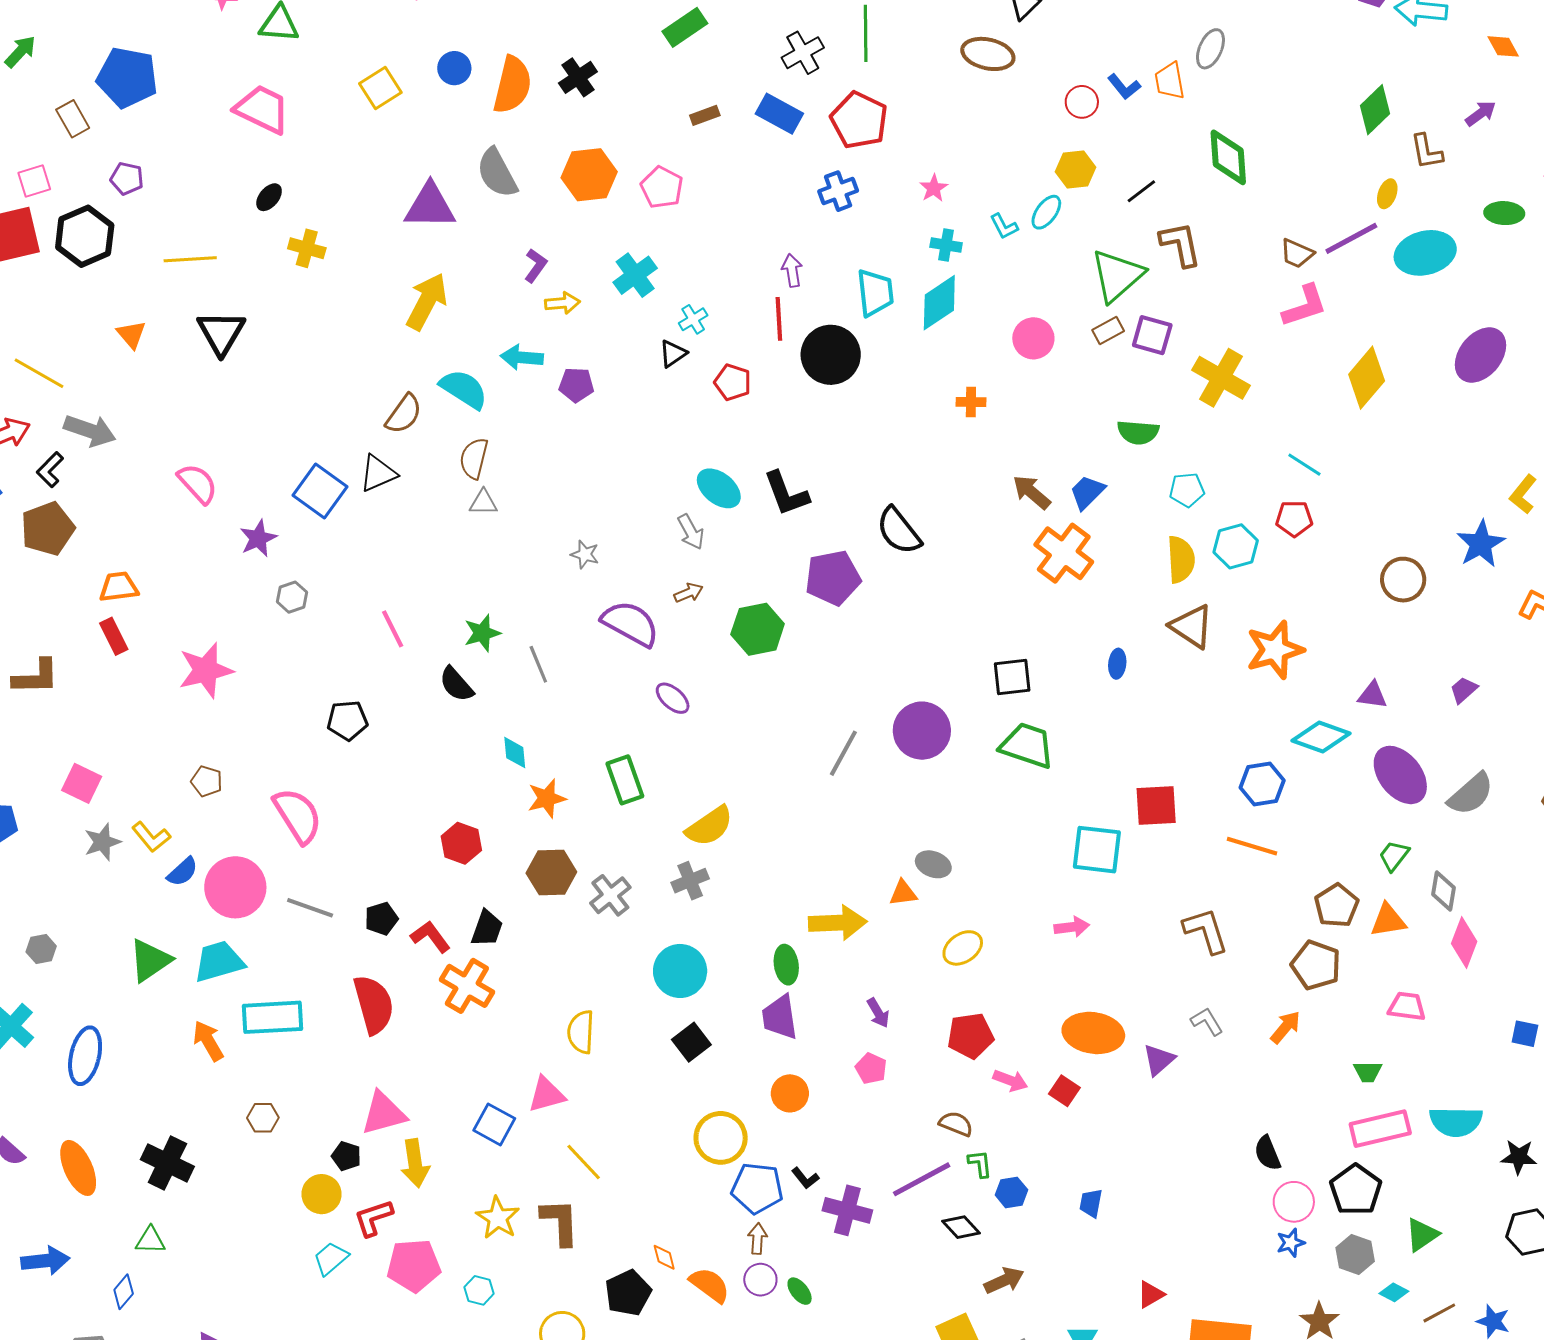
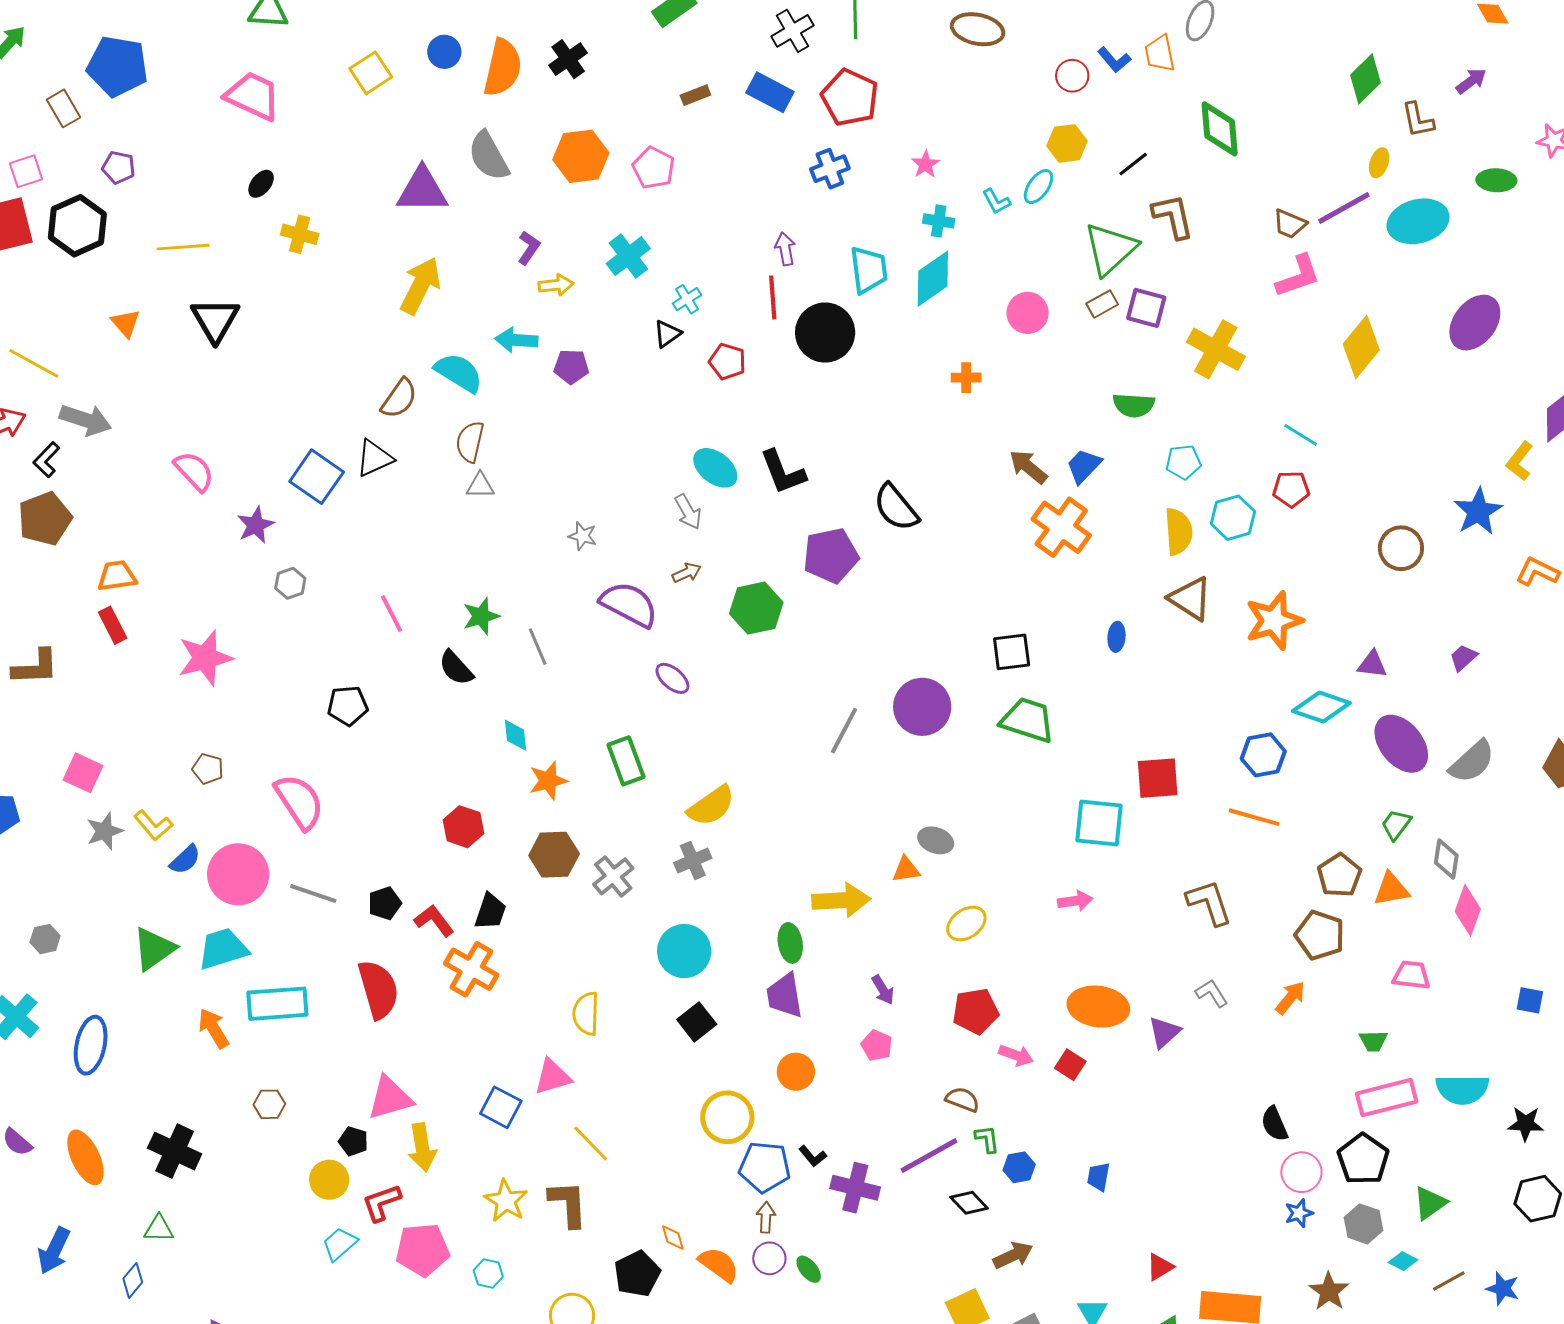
blue arrow: (45, 1261) -> (54, 1251), turned 123

